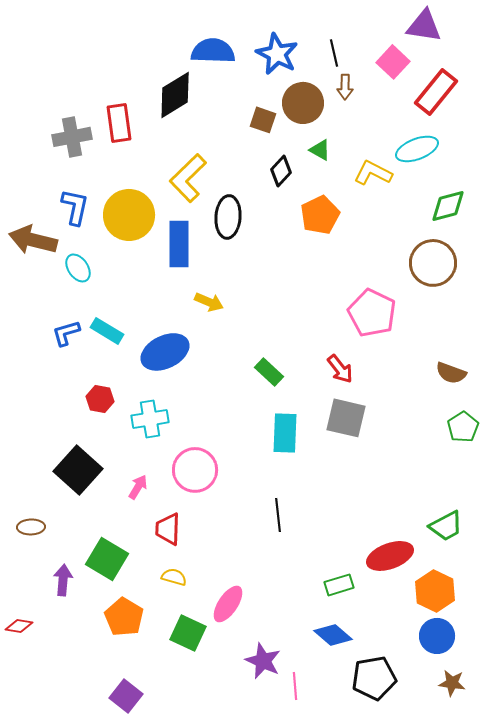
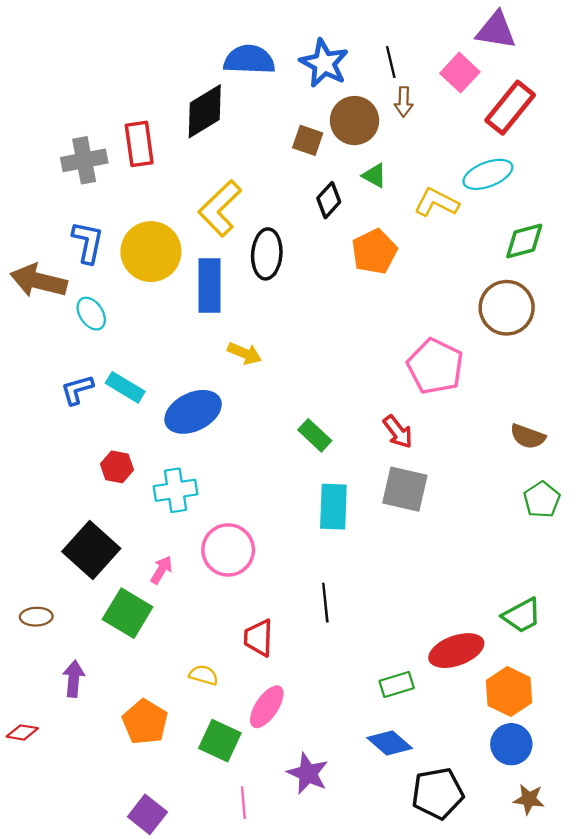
red trapezoid: (168, 529) -> (259, 638), moved
green square: (107, 559) -> (128, 613), moved
pink line: (295, 686) -> (243, 803), moved

